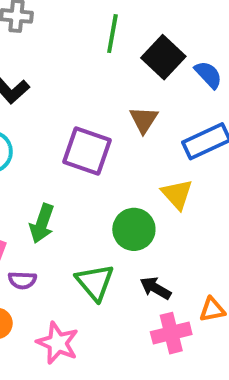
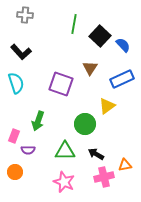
yellow triangle: (177, 194) -> (107, 106), turned 36
green triangle: (95, 282) -> (65, 151), turned -50
pink star: (58, 343) -> (64, 182), moved

